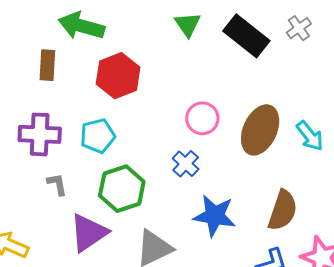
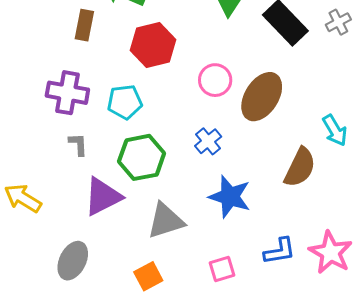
pink circle: (202, 118) -> (215, 80), moved
brown ellipse: (260, 130) -> (262, 97), moved
brown semicircle: (283, 210) -> (300, 167), moved

